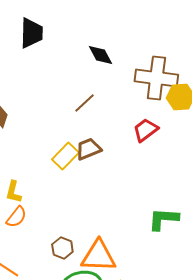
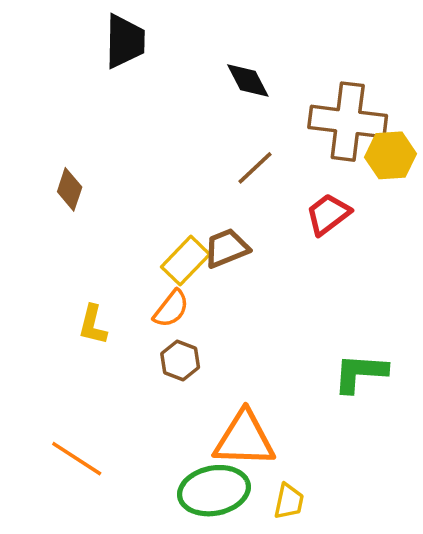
brown line: (84, 103) -> (255, 168), moved
orange semicircle: (16, 217) -> (171, 309), moved
brown hexagon: (62, 248) -> (180, 360), moved

